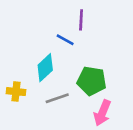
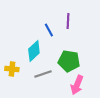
purple line: (81, 20) -> (68, 21), moved
blue line: (65, 40) -> (49, 30), turned 32

